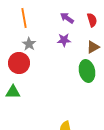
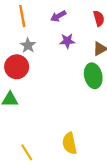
purple arrow: (67, 18) -> (58, 16), moved, turned -64

